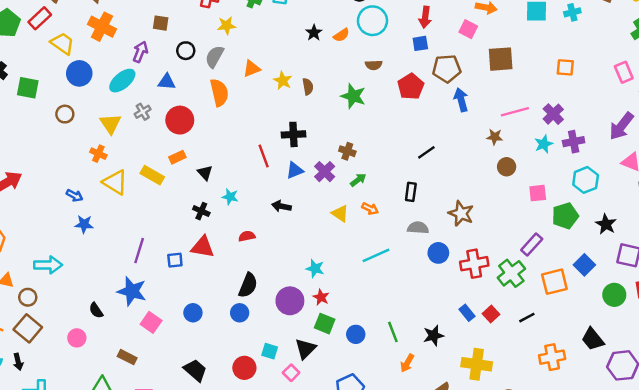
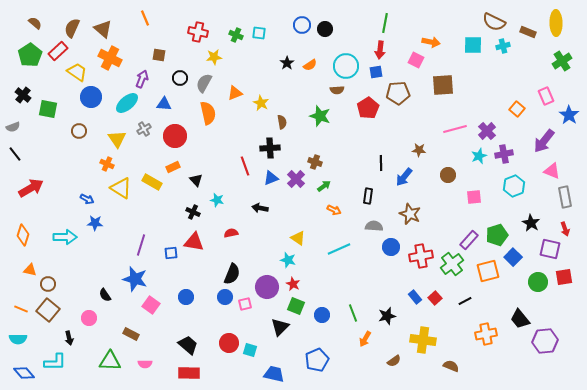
cyan circle: (372, 21) -> (346, 66), moved
orange square: (565, 67) -> (517, 109), moved, turned 35
brown semicircle: (308, 87) -> (282, 122), moved
blue arrow: (461, 100) -> (404, 177), moved, turned -126
brown star: (495, 137) -> (419, 150), moved
black line: (426, 152) -> (381, 163), turned -56
yellow triangle: (340, 213) -> (298, 238), moved
green pentagon: (565, 216) -> (497, 235), moved
cyan arrow: (48, 265) -> (65, 237), moved
cyan square: (270, 351) -> (250, 350), moved
black arrow: (18, 362) -> (69, 338), moved
pink square: (291, 373) -> (245, 304), moved, turned 32

